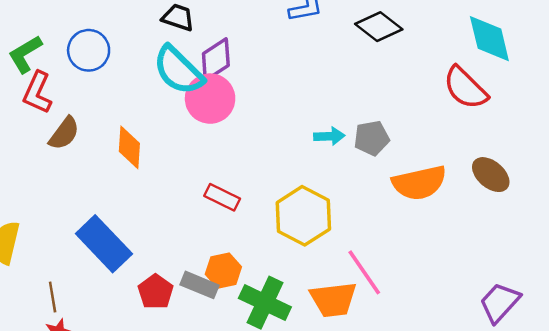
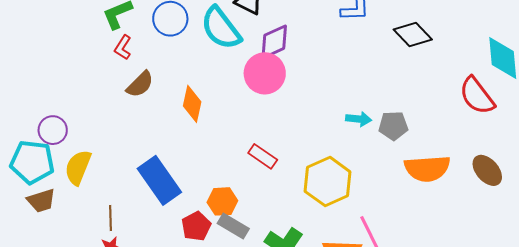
cyan semicircle: (178, 70) -> (221, 28), moved
red L-shape: (37, 93) -> (123, 47), size x0.7
orange hexagon: (223, 271) -> (222, 201), moved

